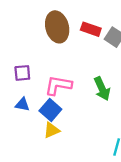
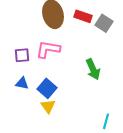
pink L-shape: (58, 85) -> (48, 49), moved
yellow triangle: (52, 130) -> (48, 106), turned -42

